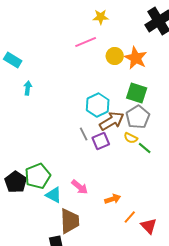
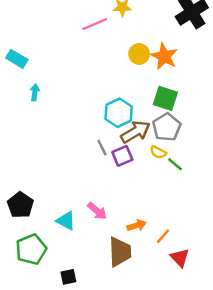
pink line: (86, 42) -> (95, 24), moved
green pentagon: (38, 176) -> (31, 249), moved
orange line: (130, 217) -> (163, 236), moved
brown trapezoid: (70, 221) -> (120, 252), moved

